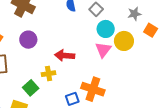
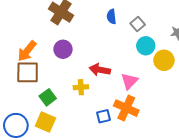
pink triangle: (103, 50) -> (129, 81), moved
green square: (31, 88) -> (48, 97), moved

